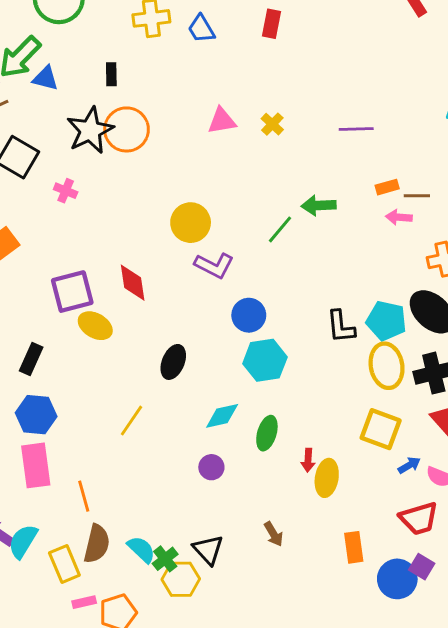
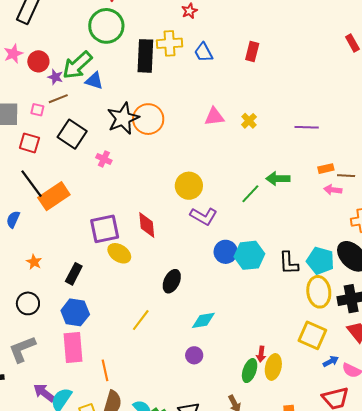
black rectangle: (111, 74) -> (145, 56), moved, size x2.0
cyan hexagon: (265, 360) -> (249, 255), moved
green ellipse: (267, 433) -> (250, 371), moved

